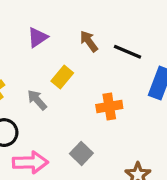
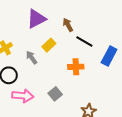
purple triangle: (37, 37) -> (36, 19), size x1.5
black line: (127, 52) -> (84, 42), moved

